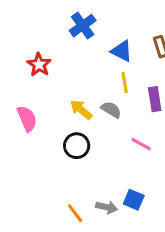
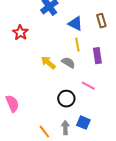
pink semicircle: (27, 119) -> (12, 104), moved
black circle: (77, 146) -> (66, 99), moved
gray arrow: (107, 207) -> (65, 128), turned -104

